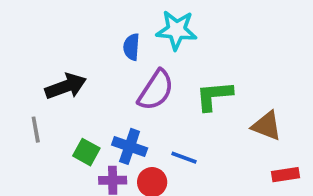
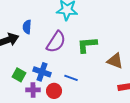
blue semicircle: (131, 47) -> (27, 27), moved

